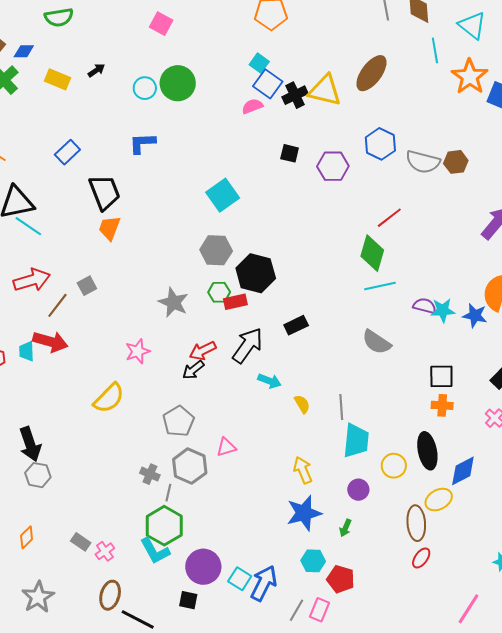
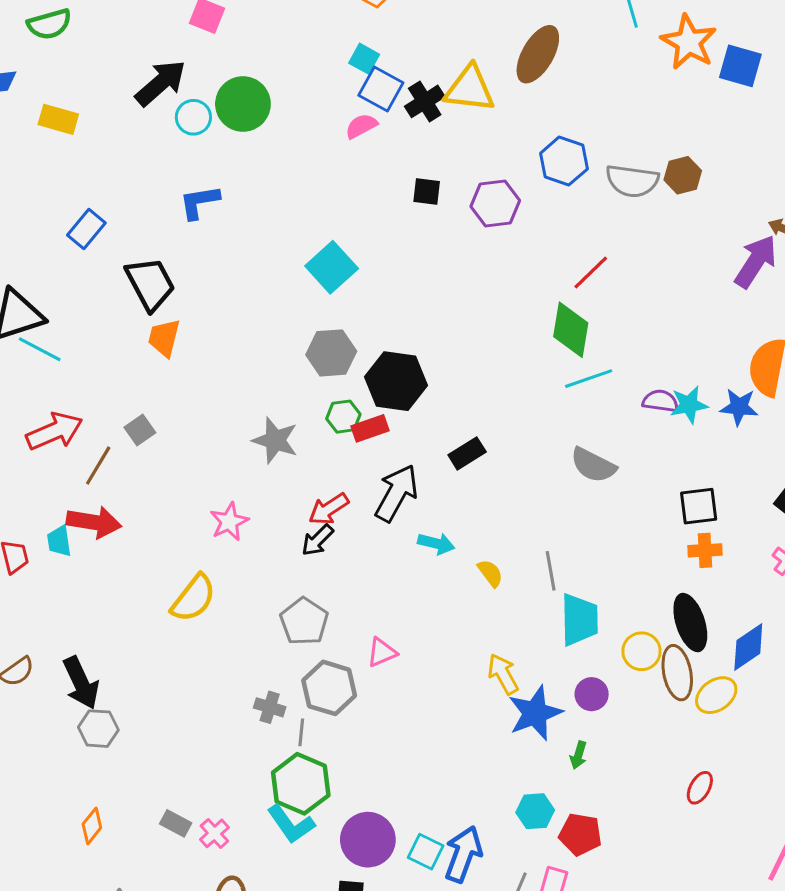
black arrow: (96, 70) -> (161, 83), moved, size x2.0
blue star: (304, 513) -> (535, 713), moved
brown ellipse: (416, 523) -> (677, 673), moved

